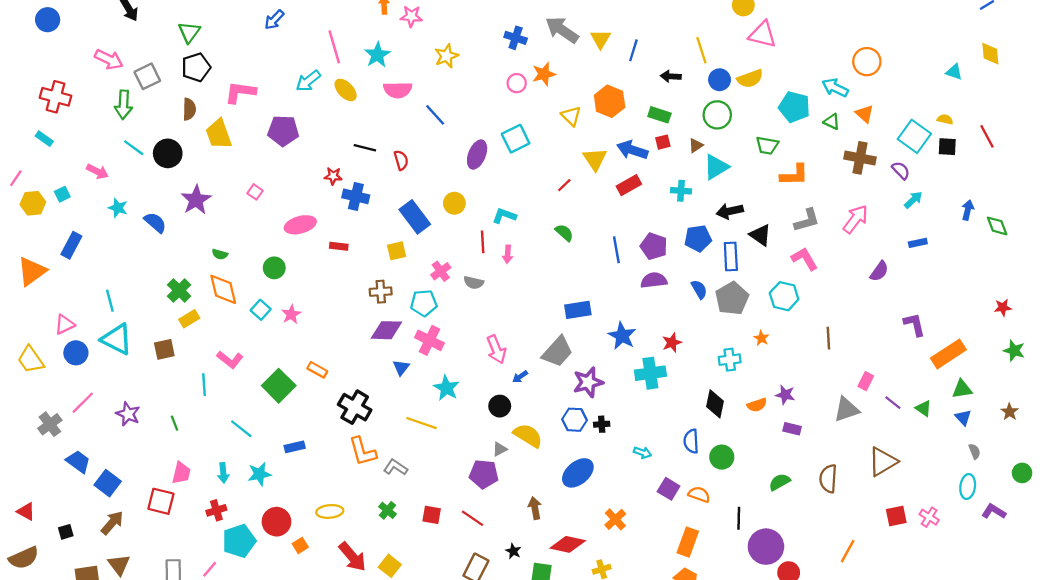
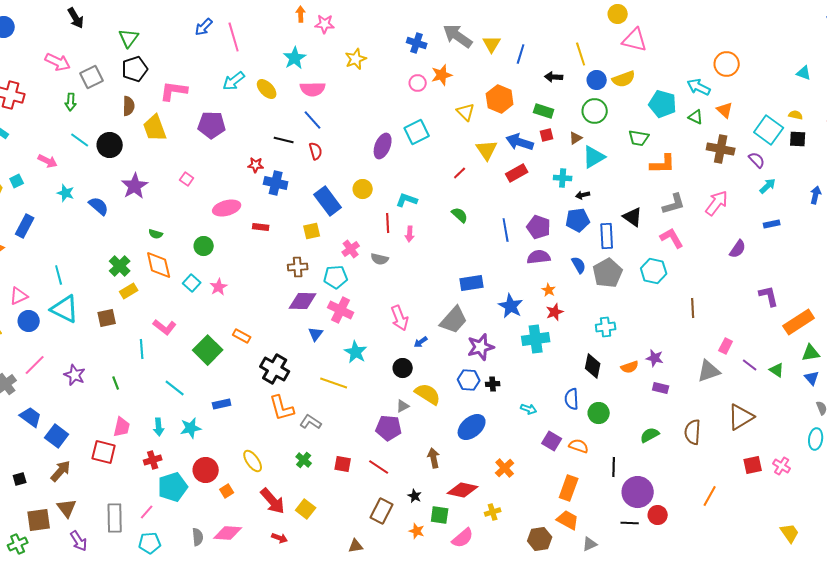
pink line: (334, 47) -> (234, 37), moved
green arrow: (124, 105) -> (71, 102), size x0.7
blue line: (435, 115) -> (313, 120), moved
black arrow: (730, 211) -> (583, 195), moved, size x0.6
orange star: (761, 338) -> (549, 290), moved
yellow ellipse: (330, 511) -> (253, 461), turned 60

